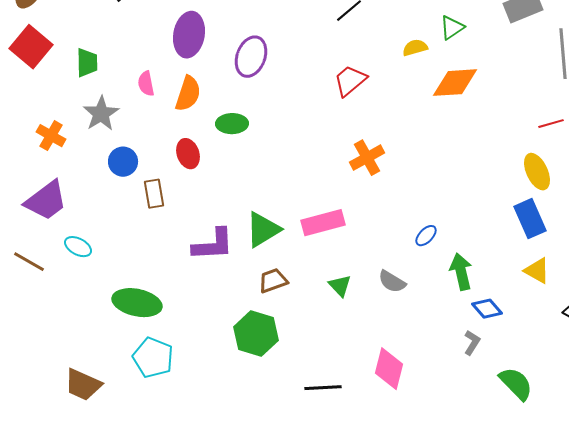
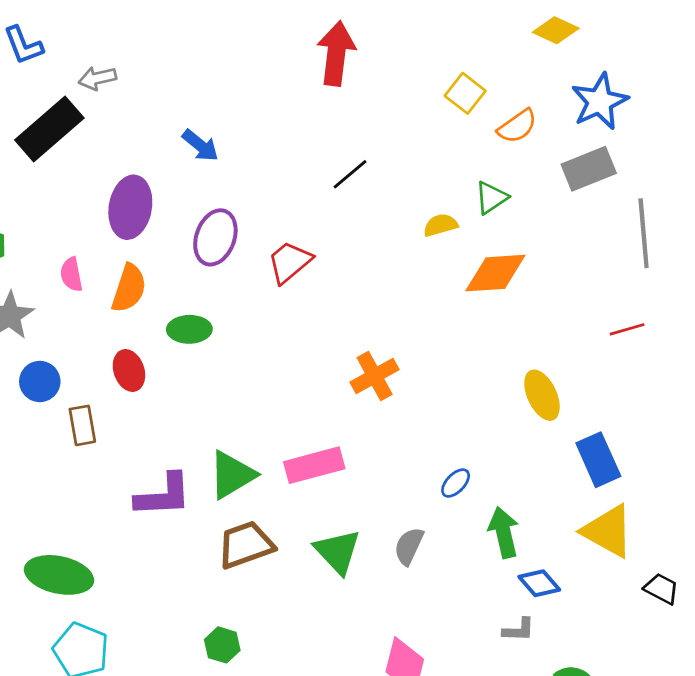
red trapezoid: (350, 81) -> (290, 262), moved
yellow ellipse: (537, 172) -> (542, 395), moved
yellow triangle: (537, 271) -> (608, 531), size x1.5
brown trapezoid: (273, 281) -> (246, 545), size x1.4
gray semicircle: (392, 282) -> (409, 546), turned 84
green triangle: (340, 286) -> (338, 552), size x1.5
green hexagon: (256, 334) -> (222, 645), moved, size x0.6
gray L-shape: (472, 343) -> (519, 630), turned 60

